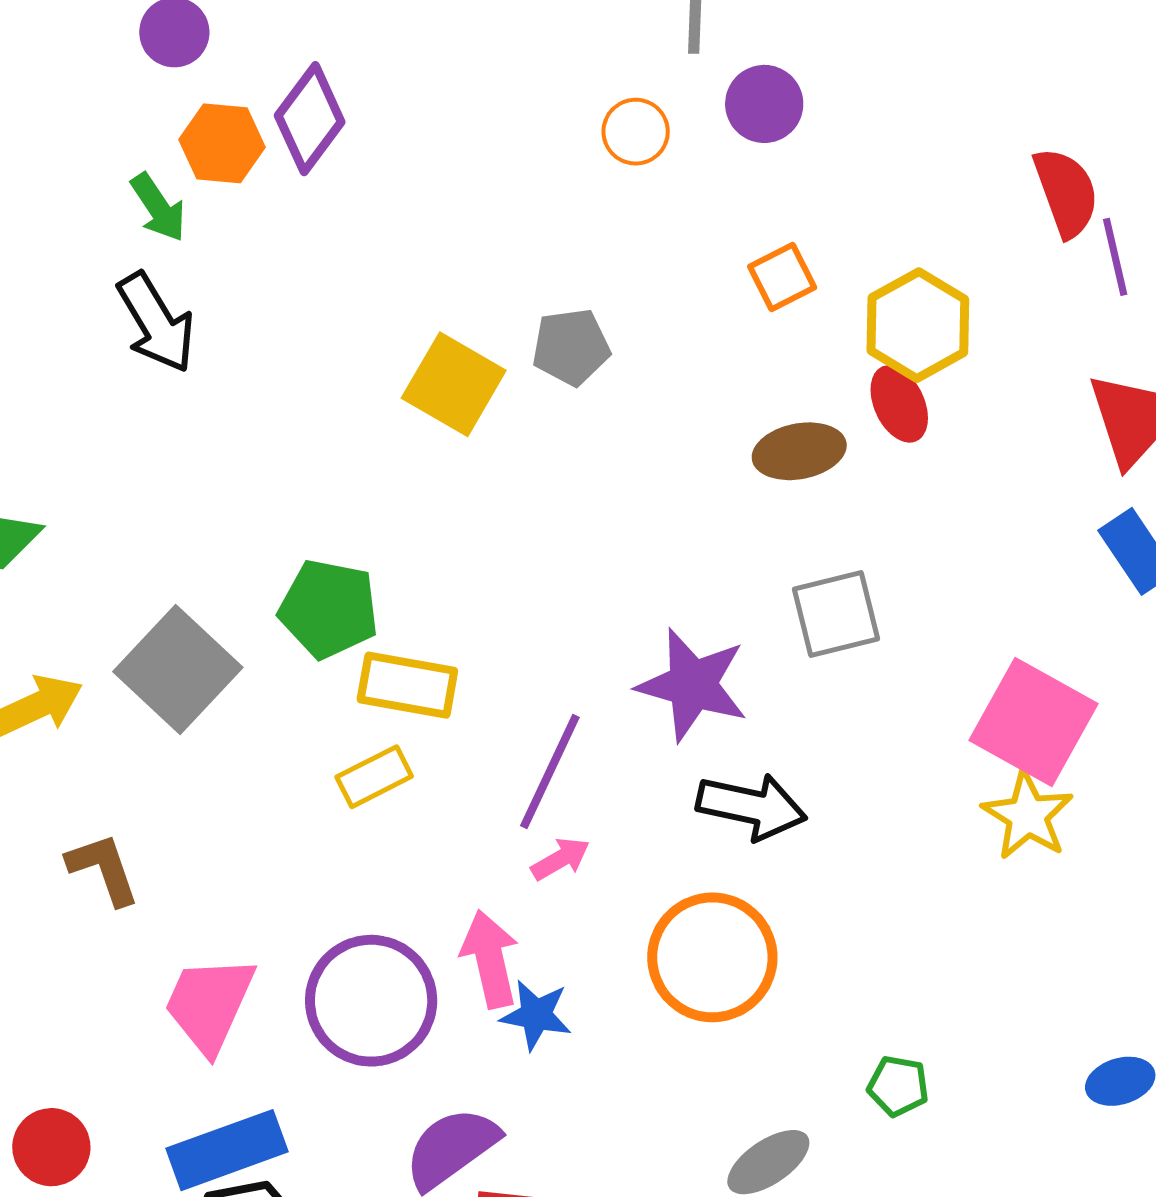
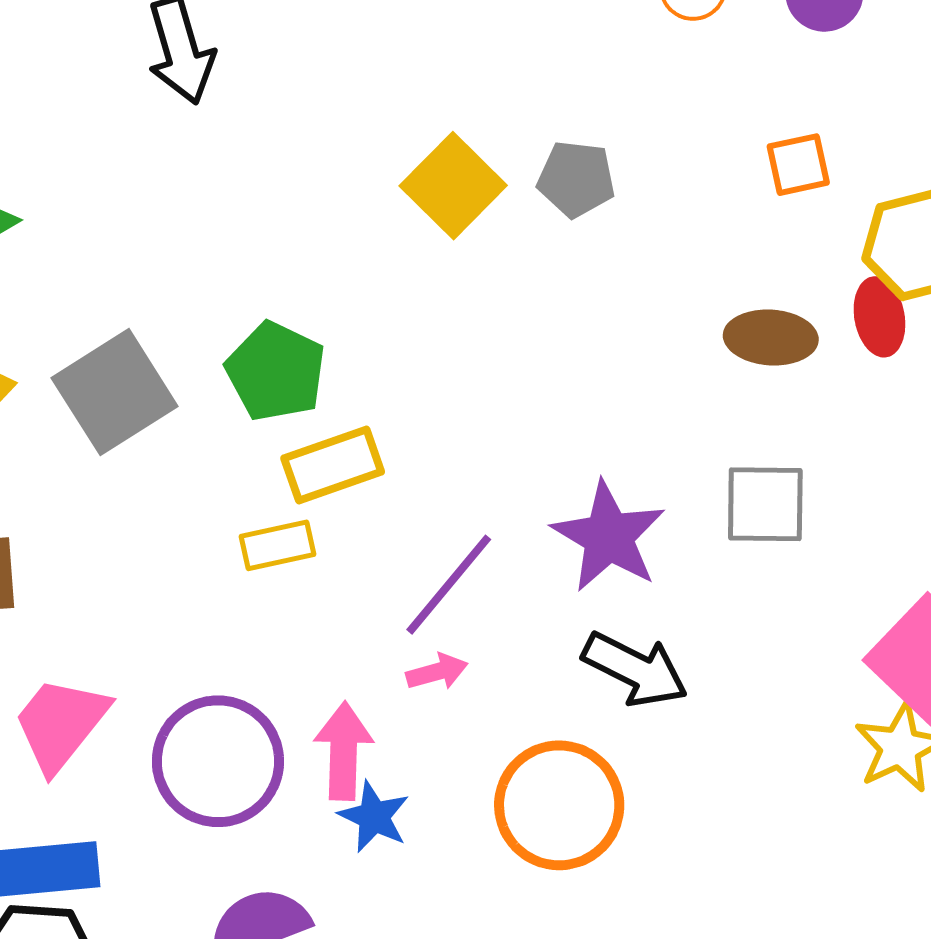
yellow rectangle: (407, 685) -> (333, 465), turned -44

